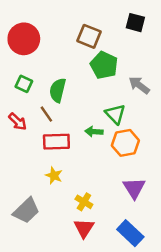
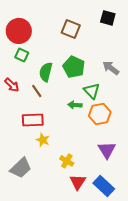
green pentagon: (104, 65) -> (74, 67), moved
green square: (24, 84) -> (22, 55), moved
red arrow: (18, 122) -> (12, 85), moved
red rectangle: (56, 142) -> (33, 120), moved
red triangle: (84, 228) -> (78, 182), moved

